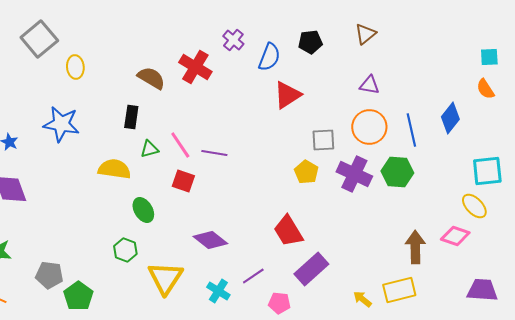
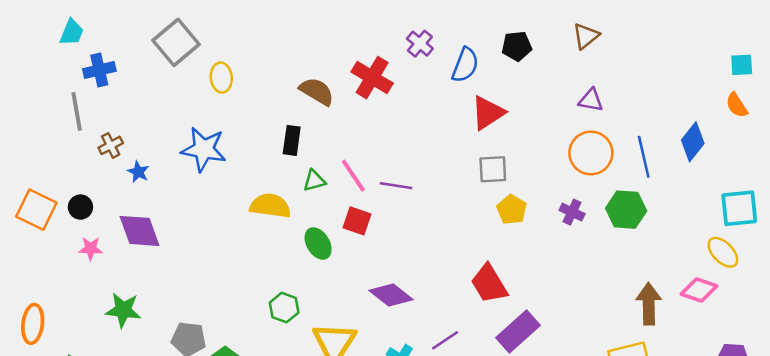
gray square: (323, 140) -> (493, 169), moved
purple cross: (354, 174) -> (572, 212), size x0.6
green ellipse: (143, 210) -> (318, 243), moved

